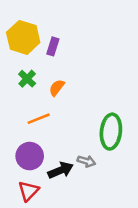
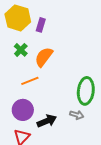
orange semicircle: (57, 88) -> (44, 57), size x1.5
gray arrow: (86, 161) -> (77, 115), moved

